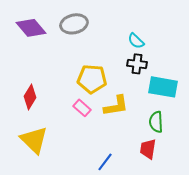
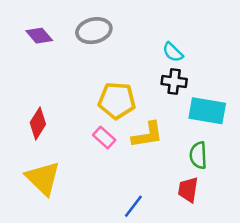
purple diamond: (31, 28) -> (39, 36), size x0.7

